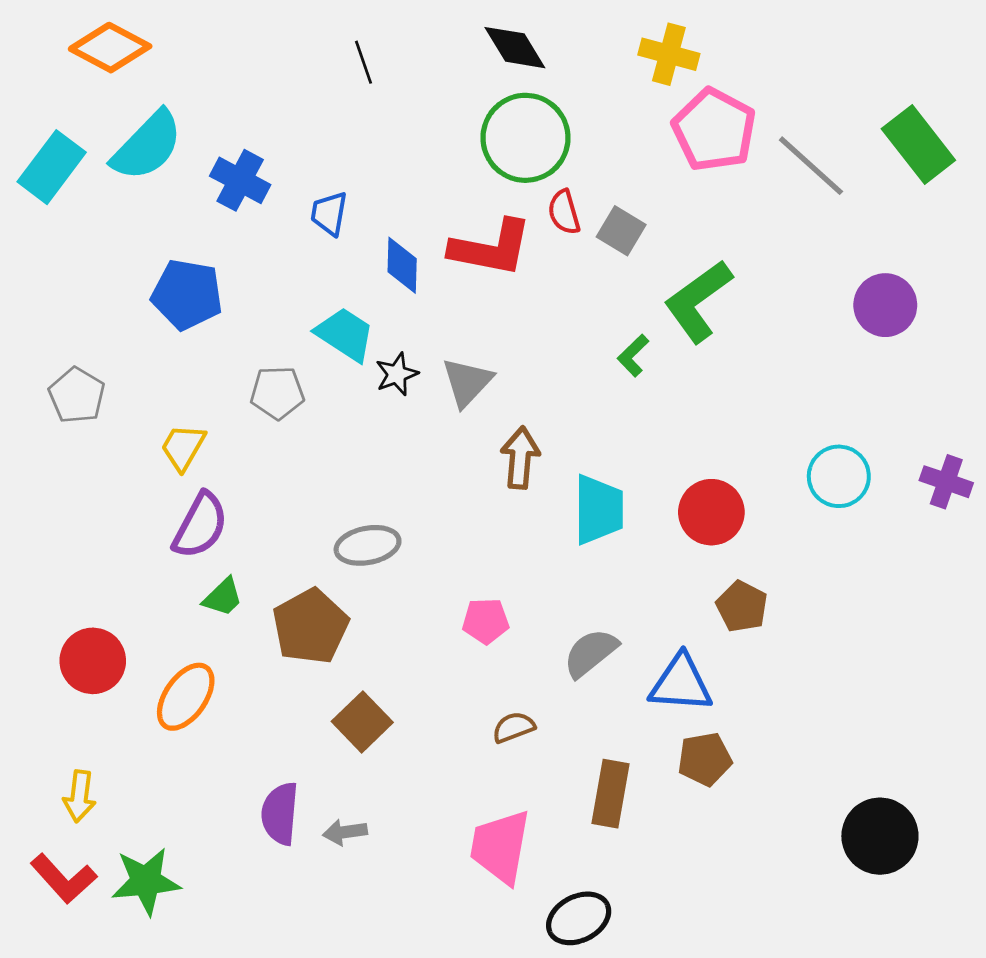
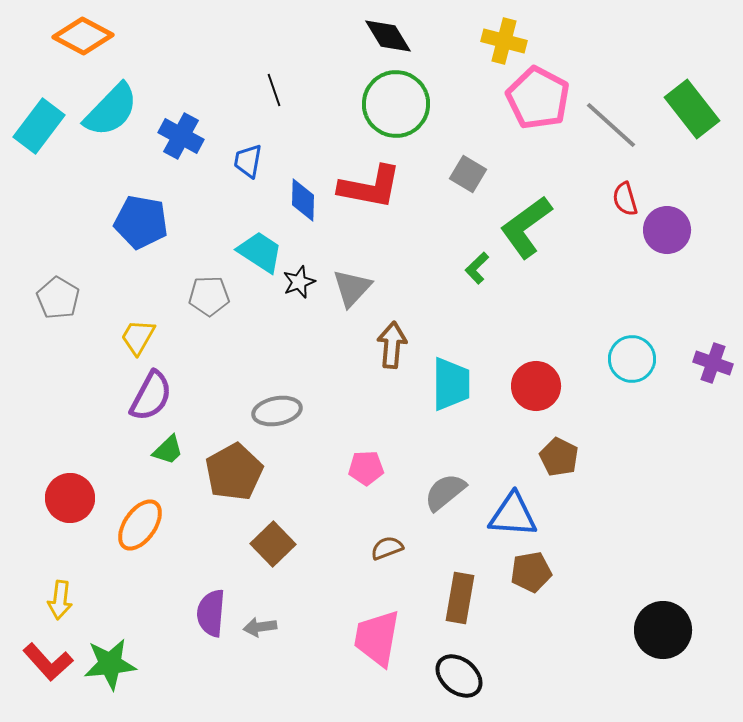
black line: (364, 62) -> (274, 90), moved
red semicircle: (564, 212) -> (625, 199), moved
black ellipse: (579, 918) -> (459, 676), moved, turned 66

